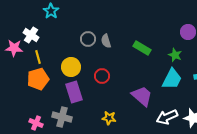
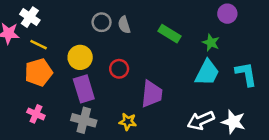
yellow line: (38, 57) -> (39, 45), turned -48
purple trapezoid: (142, 96) -> (152, 94), moved, turned 55
gray cross: (62, 117) -> (84, 120), moved
pink cross: (36, 123) -> (36, 114), moved

